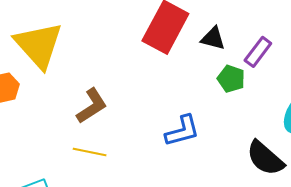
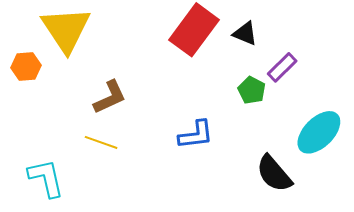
black triangle: (213, 38) -> (245, 33), moved

